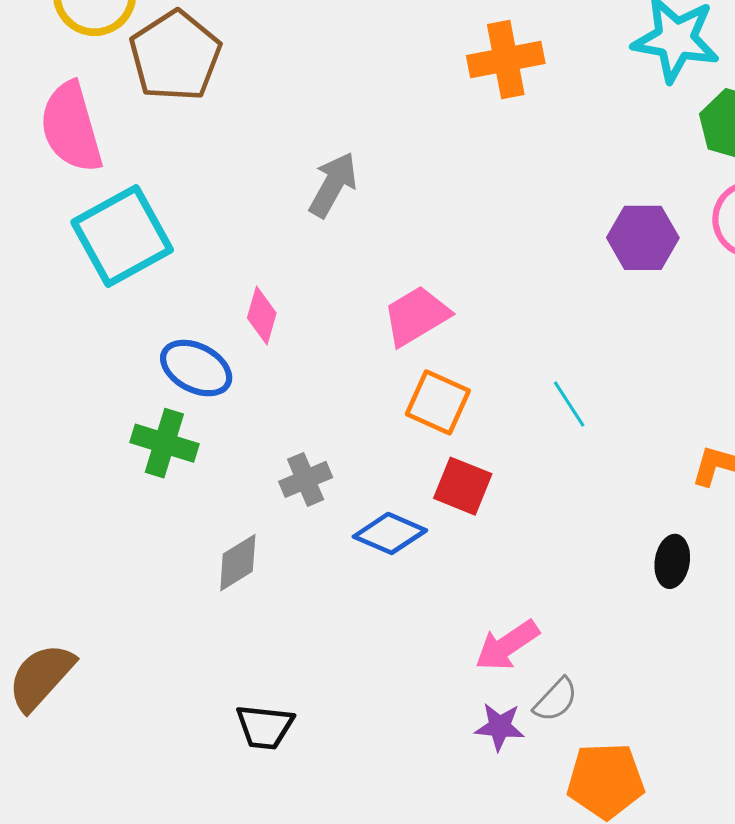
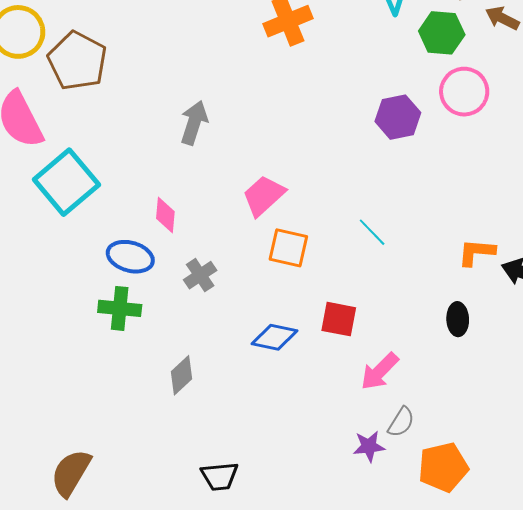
gray cross: (306, 479) -> (200, 275), moved
red square: (463, 486) -> (339, 319), moved
pink arrow: (507, 645) -> (380, 371), moved

